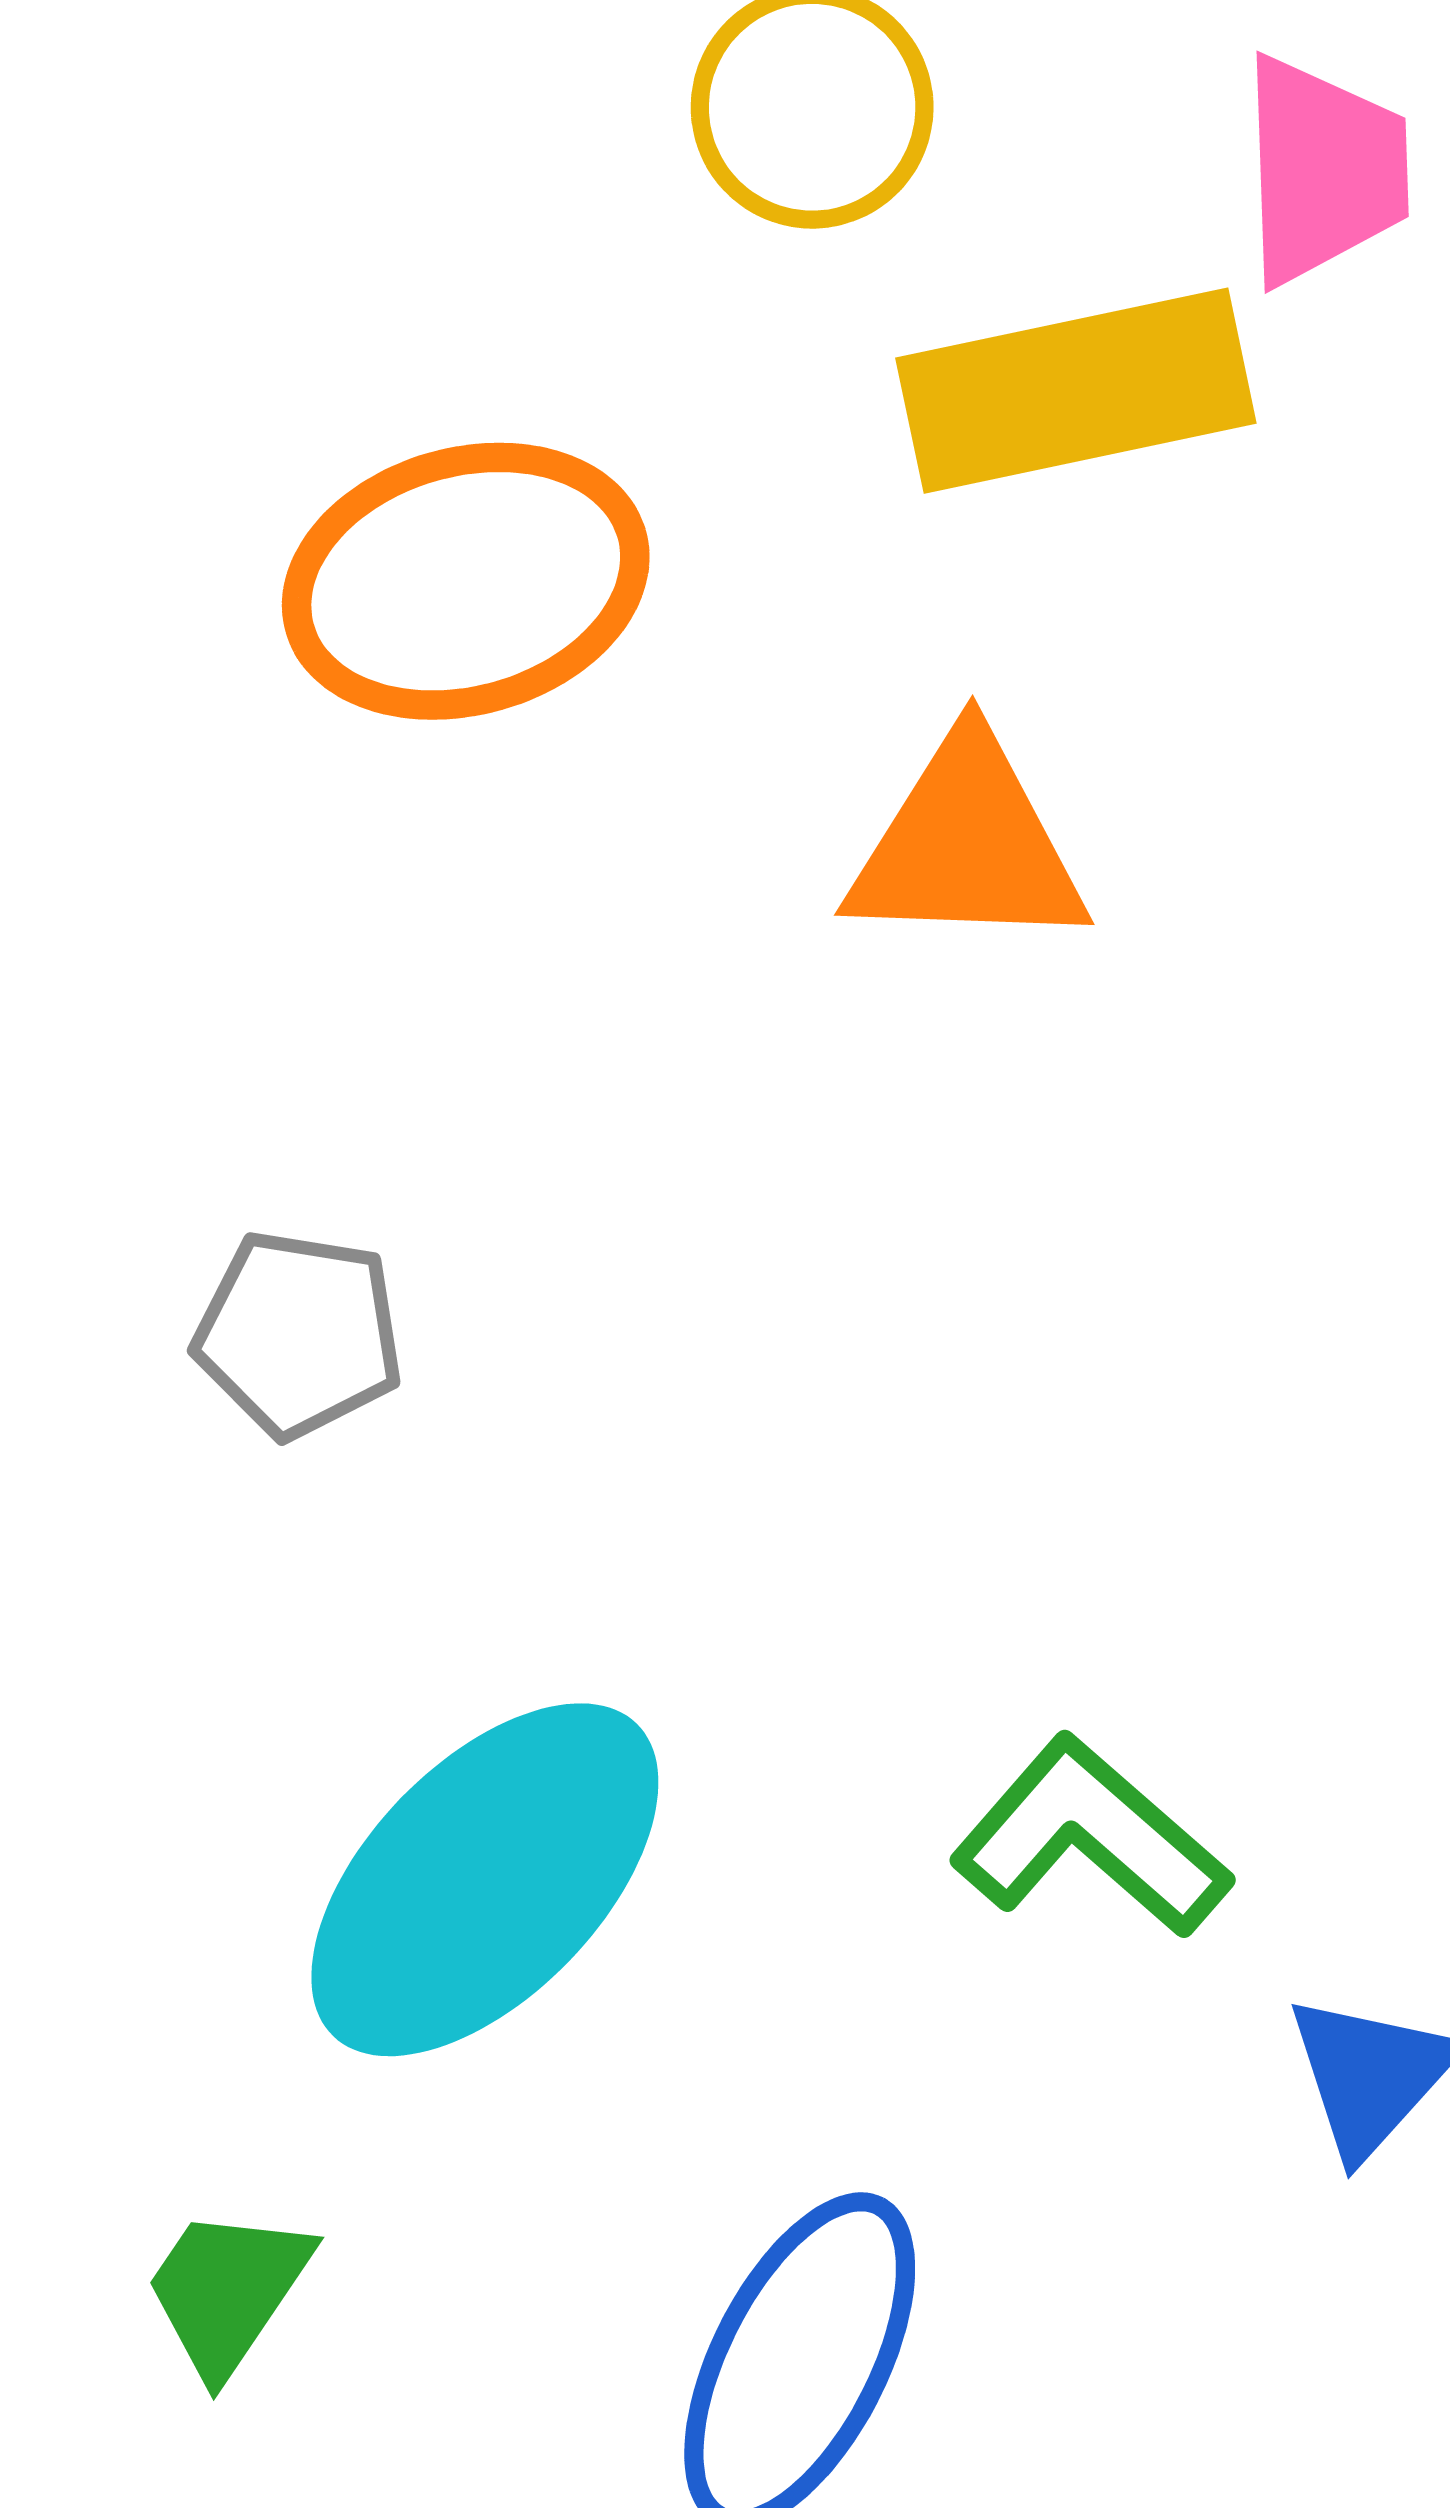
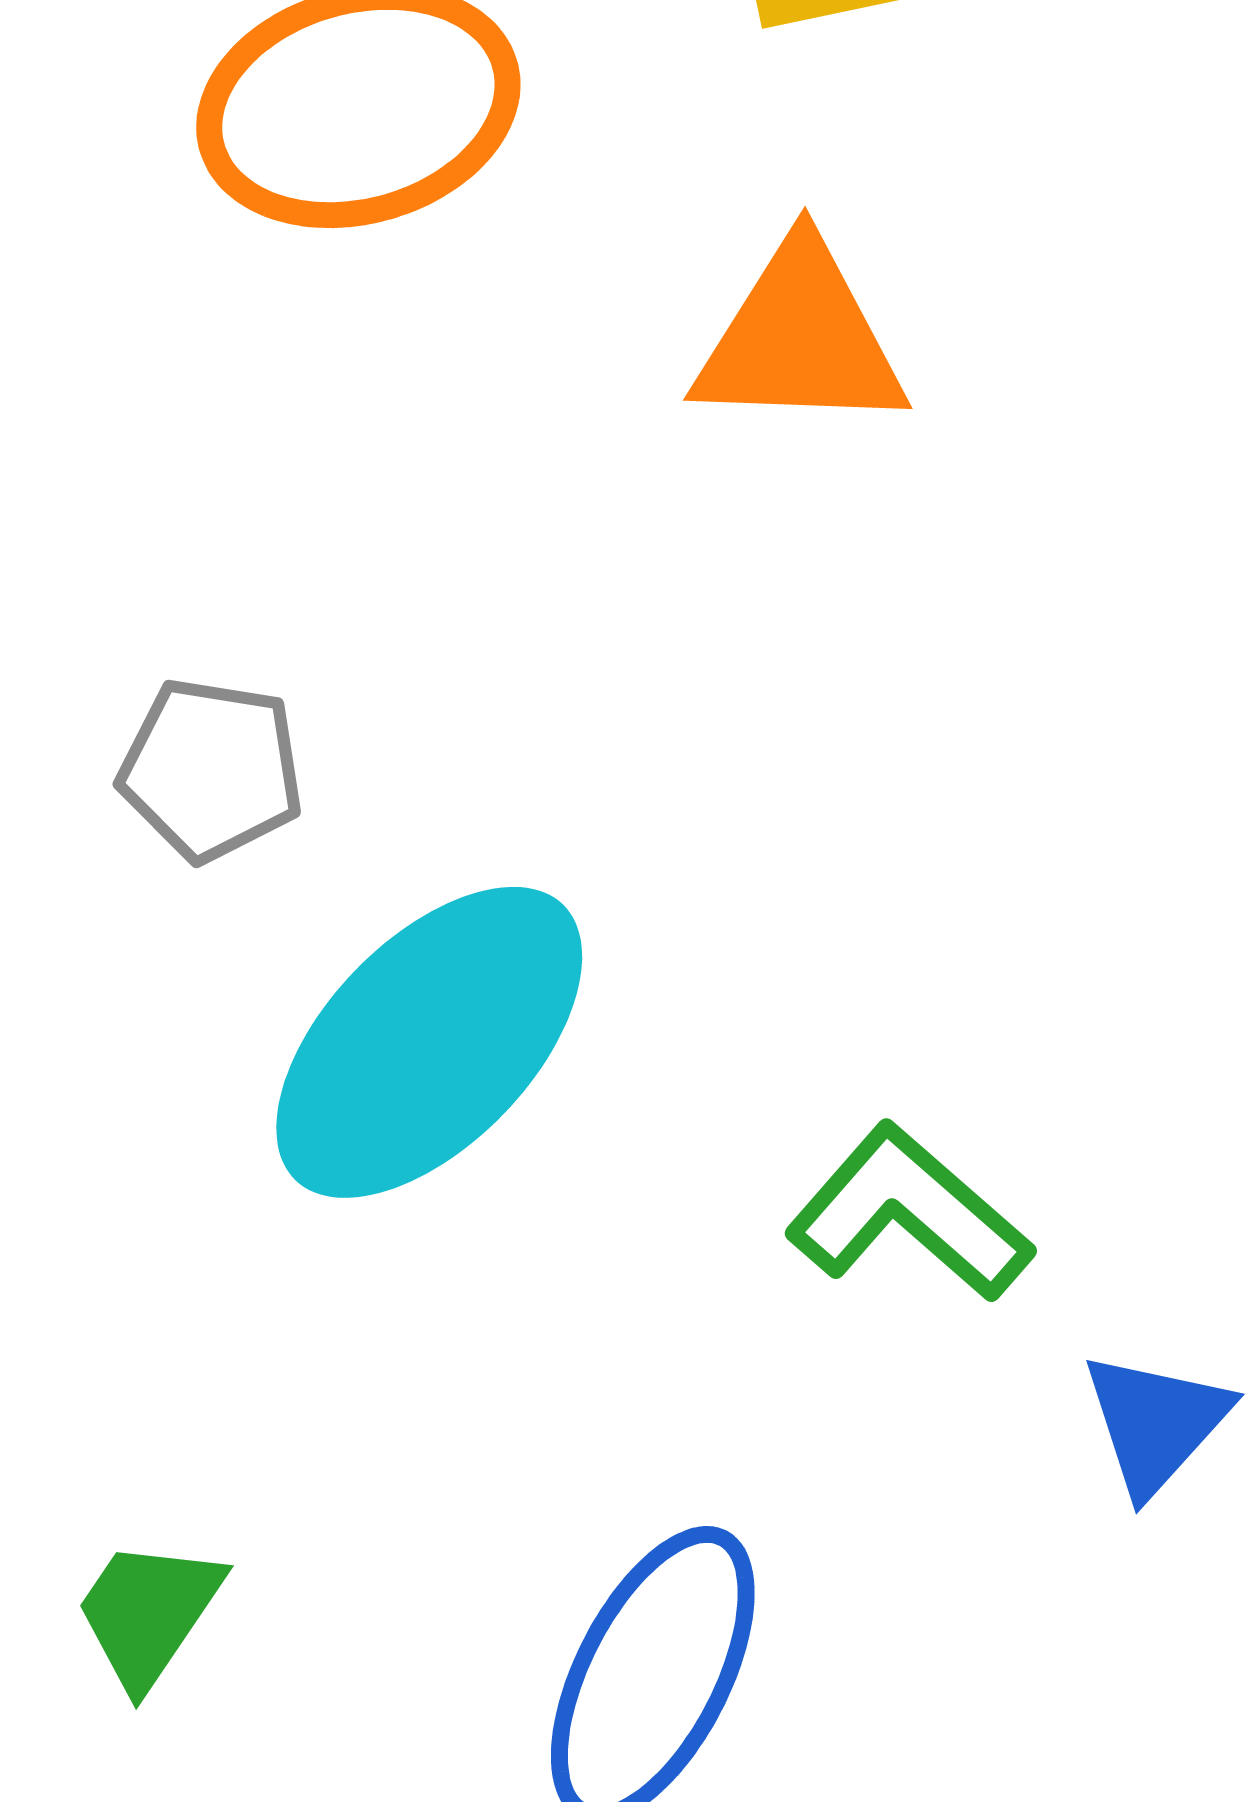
cyan ellipse: (485, 1880) -> (429, 1042), moved

